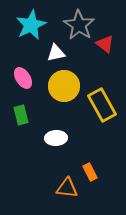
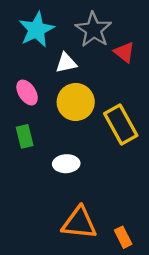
orange rectangle: (90, 172) -> (123, 237), moved
orange triangle: (67, 188) -> (79, 223), size x1.4

